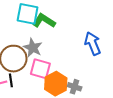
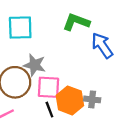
green L-shape: (44, 21) -> (76, 22), moved
black line: (11, 80) -> (49, 110), moved

